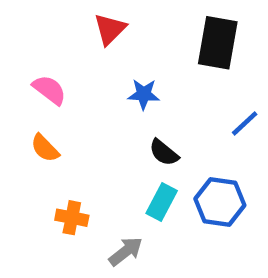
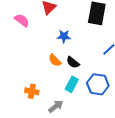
pink semicircle: (49, 90) -> (22, 20), moved
orange semicircle: (45, 148) -> (55, 60), moved

